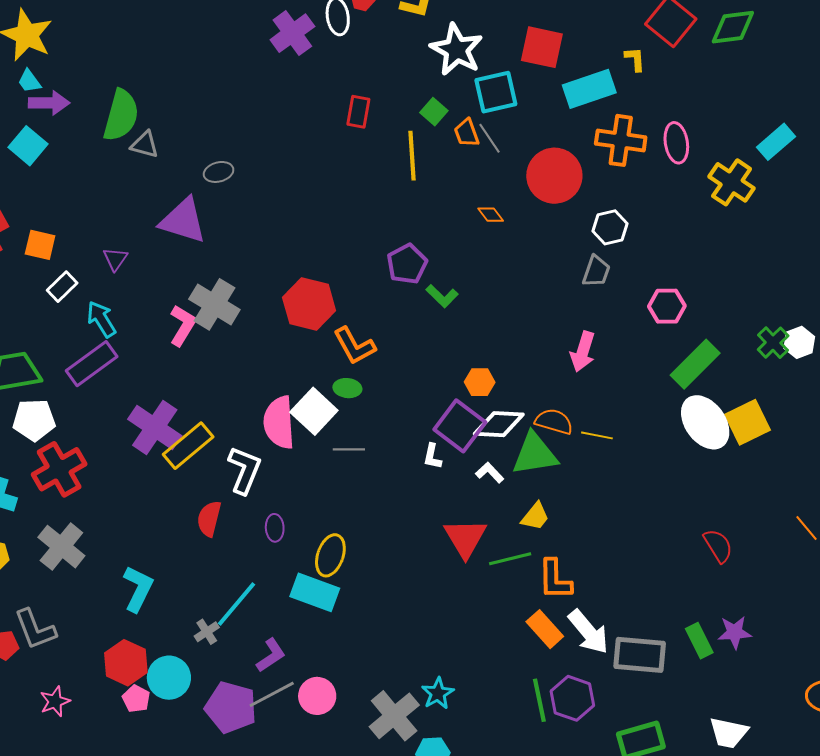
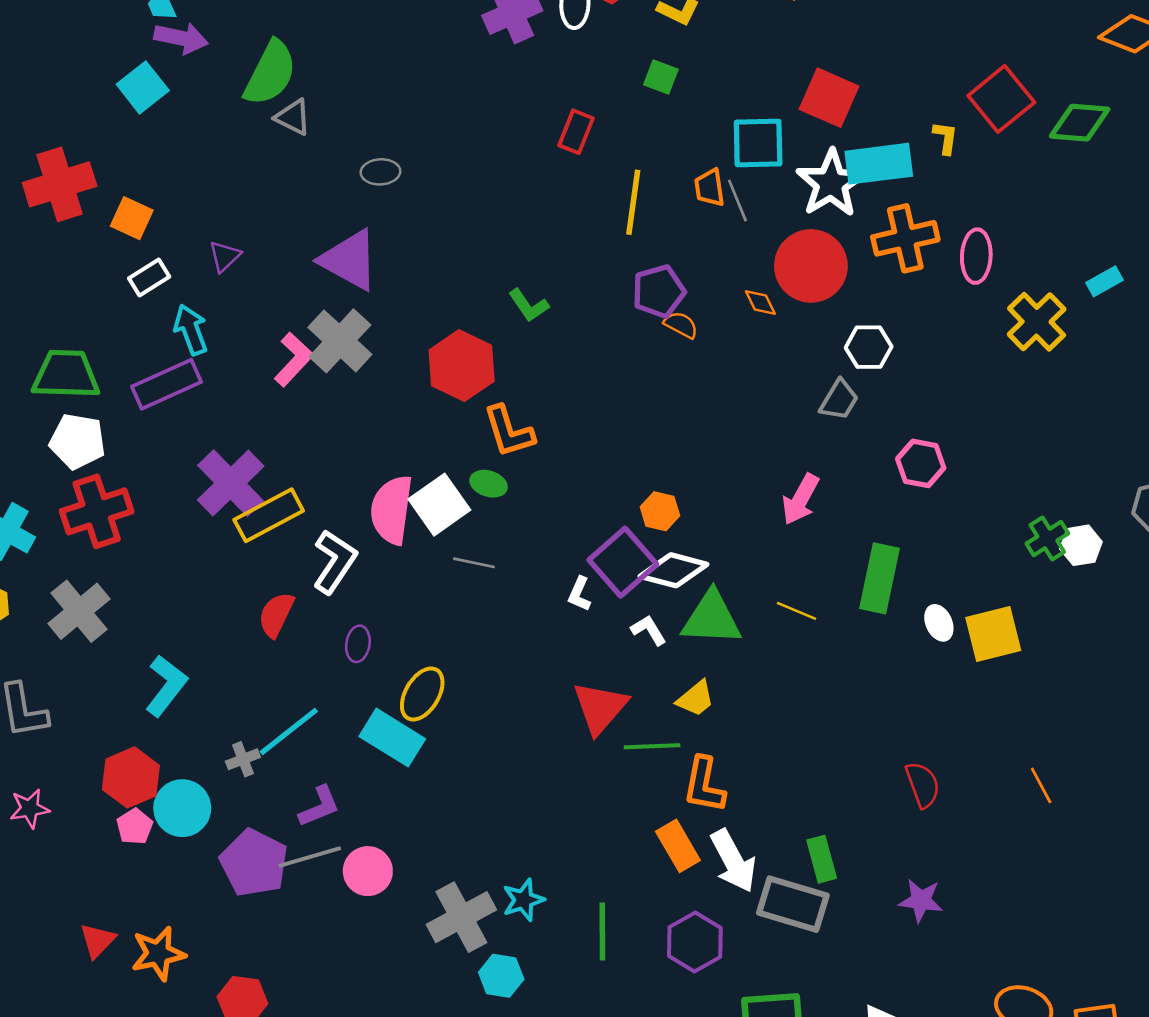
white star: (457, 50) -> (831, 183), moved
green square: (434, 112) -> (661, 77), moved, turned -32
orange cross: (621, 140) -> (905, 238), turned -33
cyan rectangle: (776, 142) -> (1104, 281), size x0.7
orange diamond: (491, 215) -> (760, 302), moved
purple triangle: (183, 221) -> (349, 260), moved
purple pentagon: (407, 264) -> (659, 291), moved
green L-shape: (442, 296) -> (529, 305), moved
green rectangle: (695, 364) -> (879, 578), moved, turned -45
orange semicircle: (554, 422) -> (681, 325), moved, size x0.7
white ellipse: (705, 422) -> (939, 623), size x0.5
green rectangle: (699, 641) -> (822, 859), moved
green line: (539, 700) -> (602, 932), moved

